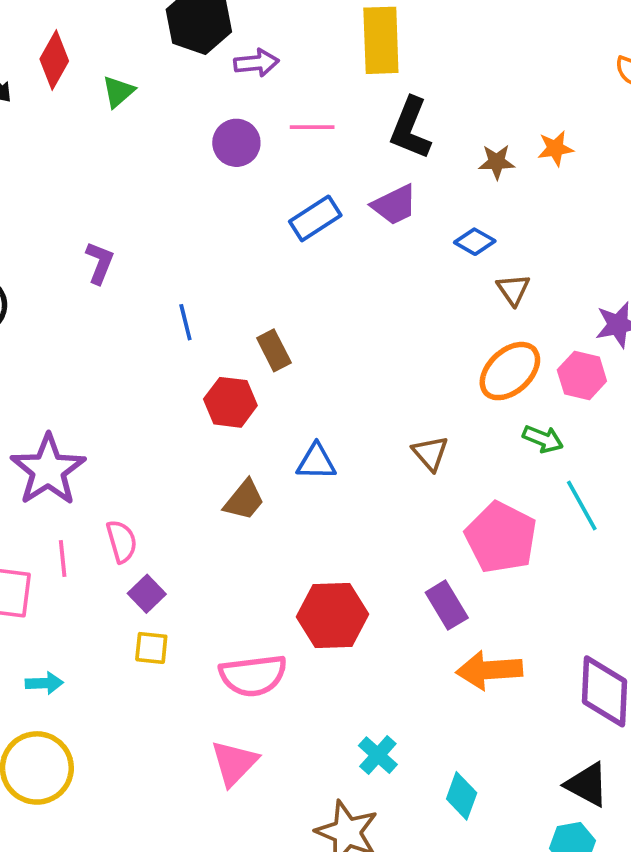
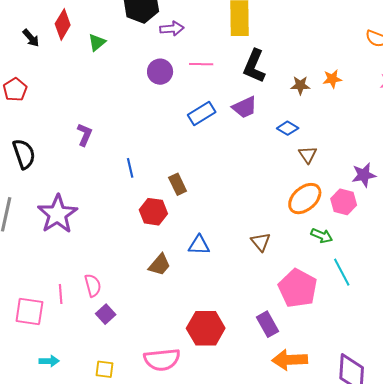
purple star: (48, 470) -> (57, 214), moved
yellow square: (151, 648) -> (104, 369), moved

